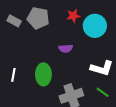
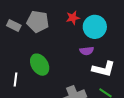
purple semicircle: (66, 48) -> (87, 51), moved
green ellipse: (43, 74) -> (40, 65), moved, turned -30

